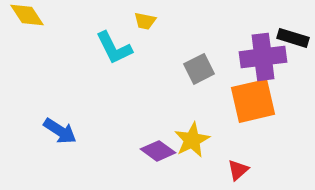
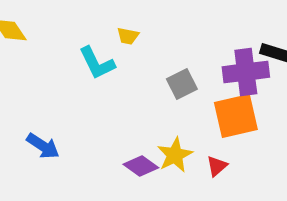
red triangle: (238, 170) -> (217, 166), moved

